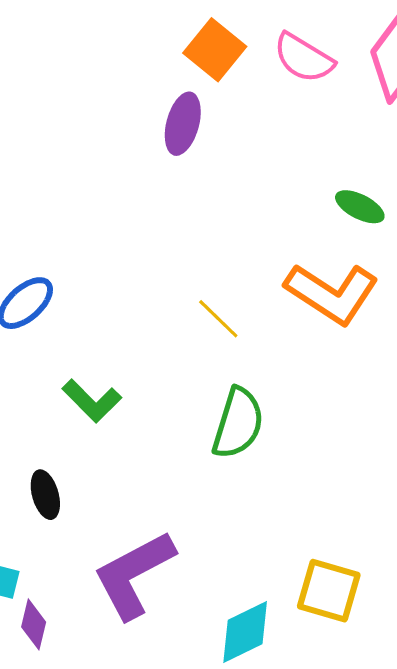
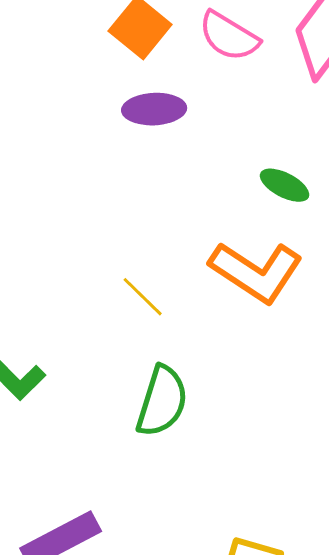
purple ellipse: (183, 124) -> (154, 109), moved, turned 72

